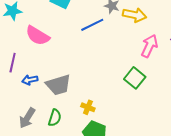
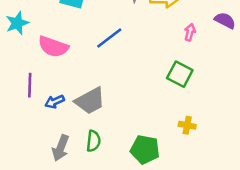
blue line: (92, 25) -> (109, 38), moved
pink arrow: (149, 46) -> (190, 32), size x0.6
yellow cross: (88, 107) -> (187, 125), moved

